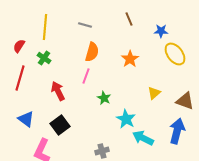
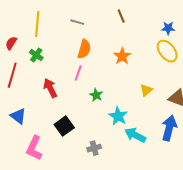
blue star: (161, 31) -> (168, 28), moved
black square: (60, 125) -> (64, 126), moved

